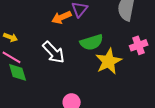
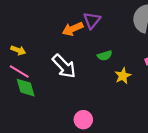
green semicircle: (92, 42) -> (105, 56), size x0.6
yellow star: (109, 61) -> (123, 76), size x0.6

